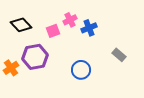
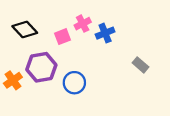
blue circle: (81, 70) -> (74, 83), moved

